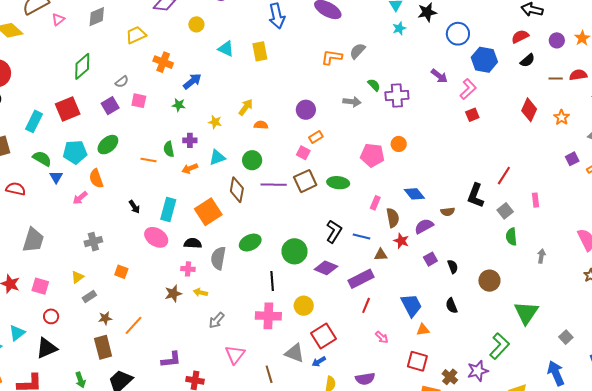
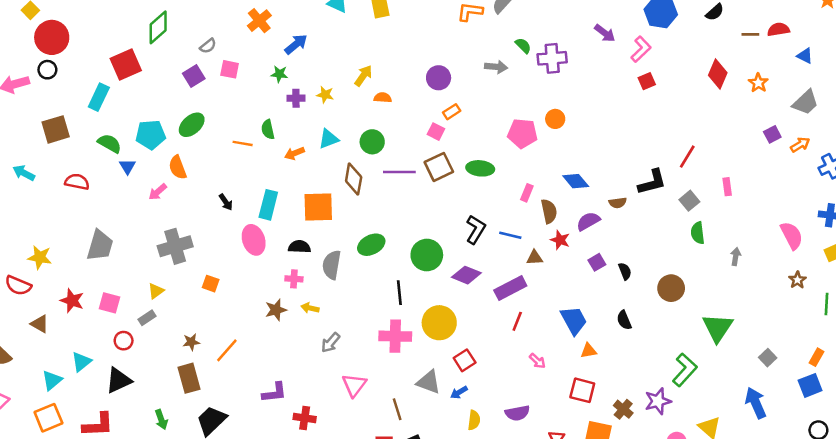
orange cross: (163, 62) -> (259, 21), turned 30
red square: (68, 109) -> (126, 65), moved
purple cross: (190, 140) -> (296, 98), moved
black L-shape: (476, 196) -> (652, 182), turned -125
orange square: (208, 212) -> (318, 207), turned 32
pink ellipse: (156, 237) -> (254, 240), turned 40
gray cross: (93, 242) -> (175, 246), size x1.5
gray rectangle: (89, 296) -> (147, 318), moved
yellow circle: (304, 306) -> (439, 323), size x1.4
red square: (324, 336) -> (465, 360), size x0.7

